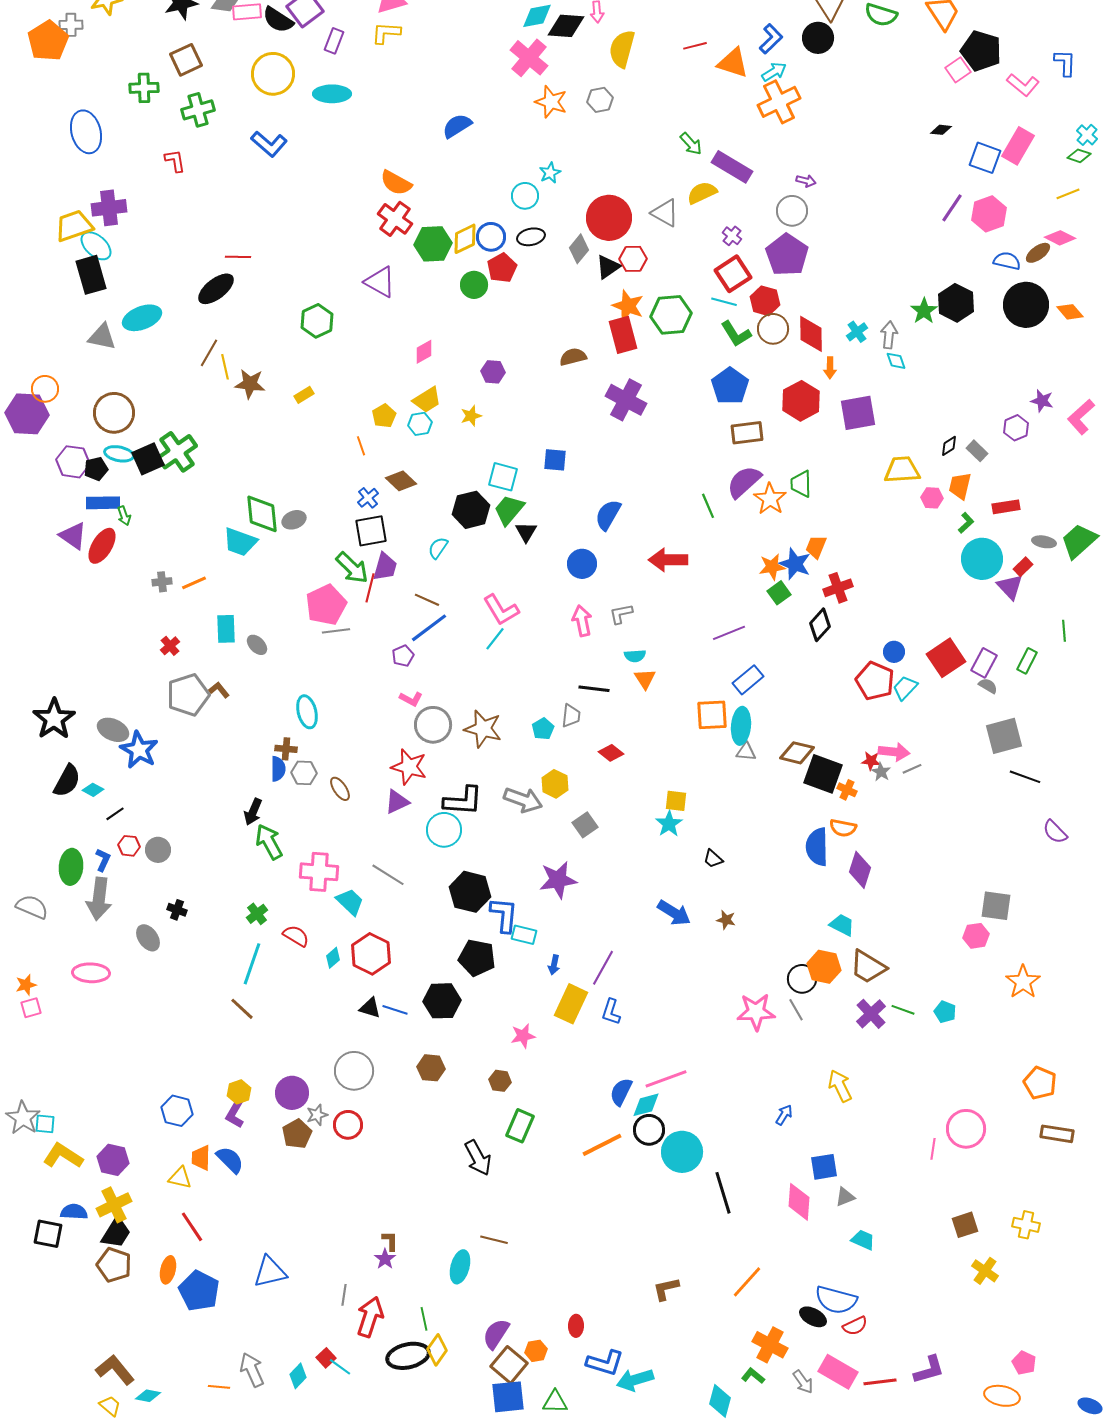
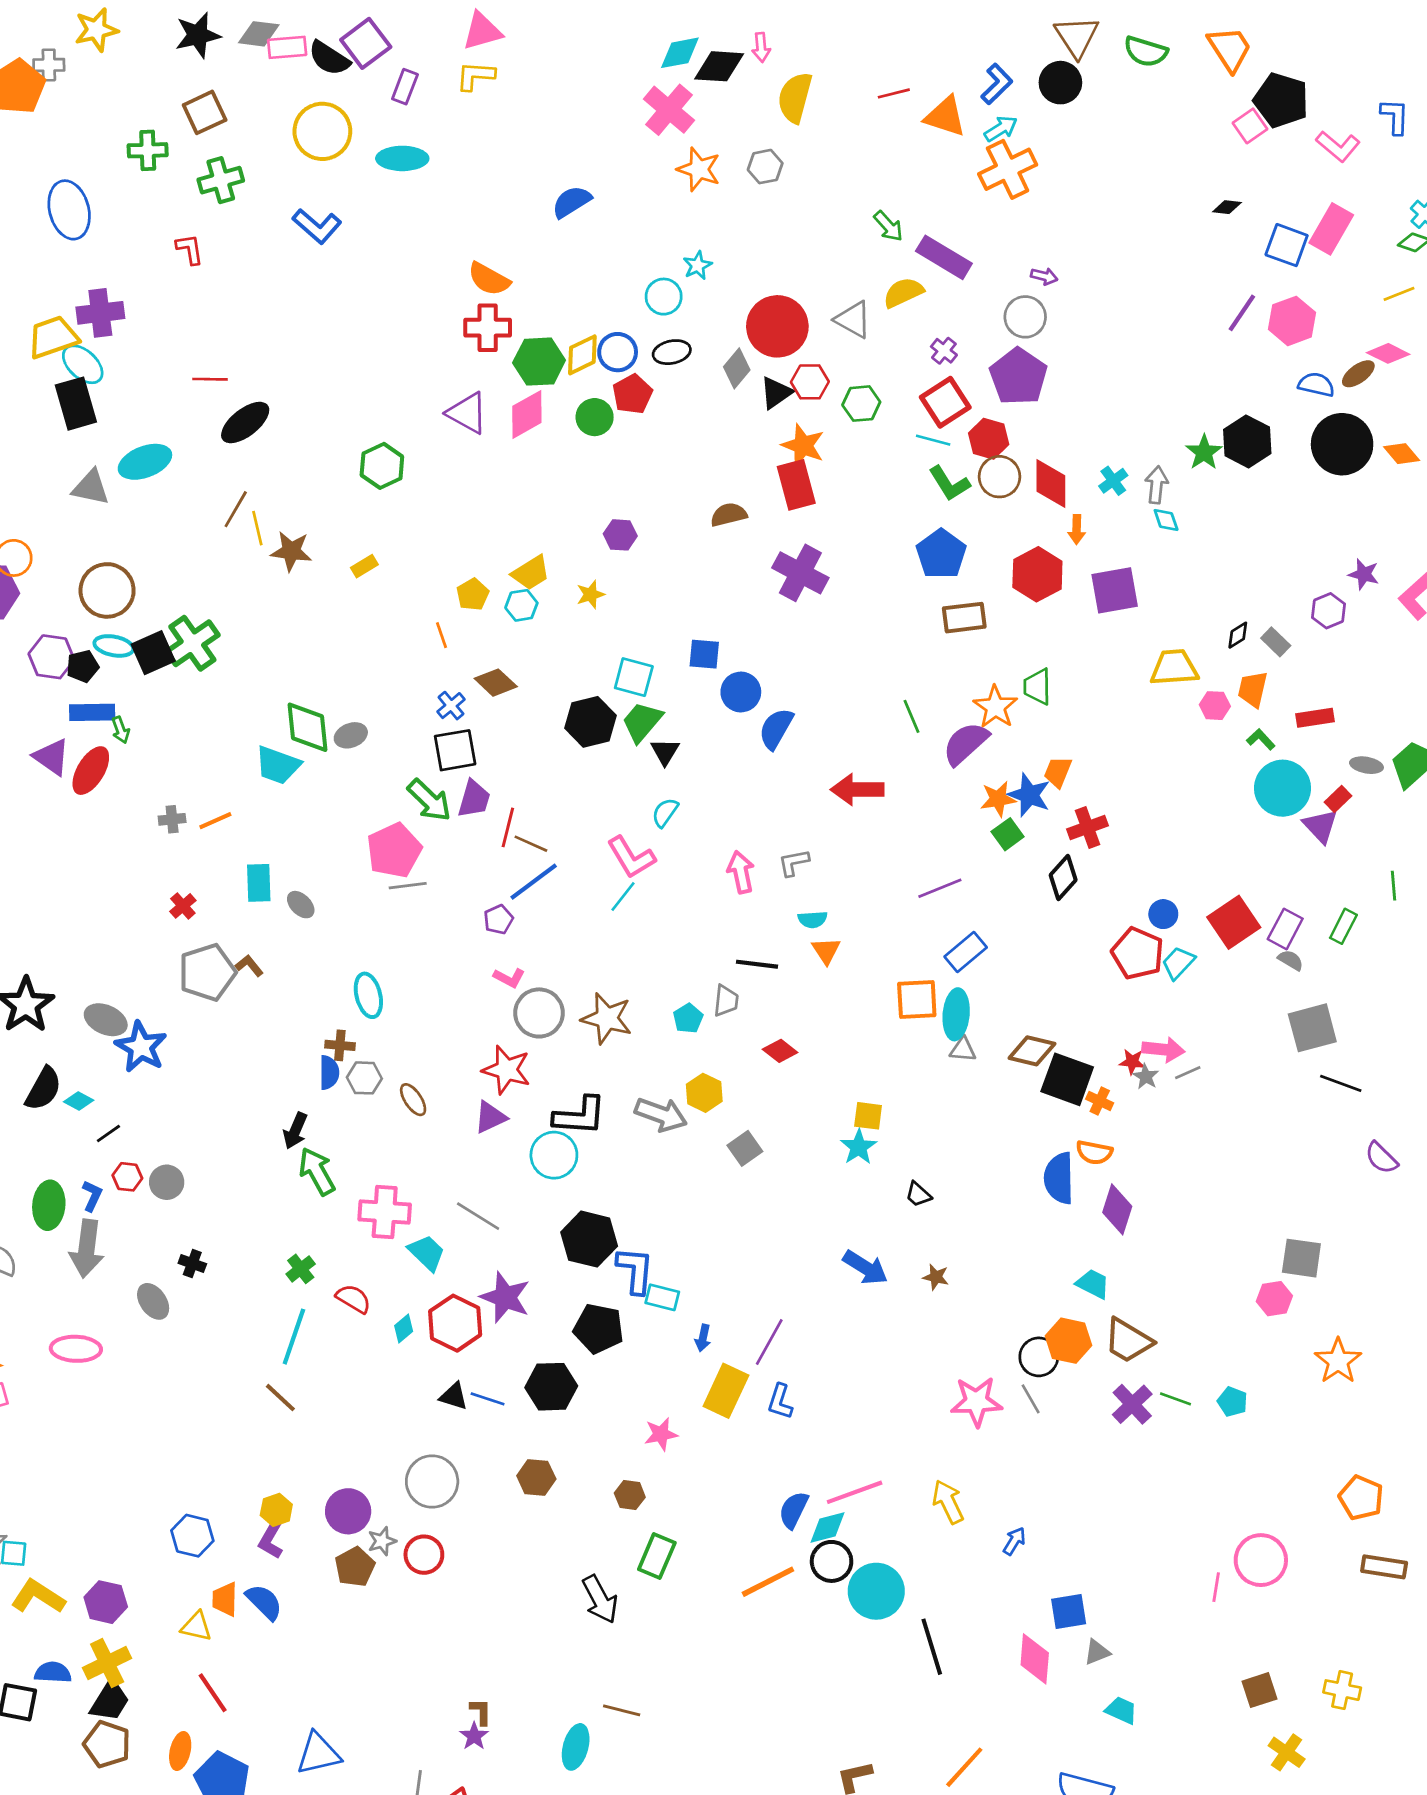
red cross: (395, 219) -> (488, 328), turned -36
red line: (238, 257) -> (210, 379), moved
green hexagon: (671, 315) -> (861, 404), moved, size x0.7
pink diamond: (424, 352) -> (527, 414), moved, size x1.5
purple semicircle: (744, 482) -> (966, 743), moved
green L-shape: (966, 523) -> (1261, 739), turned -90
cyan semicircle: (438, 548) -> (665, 813), moved
blue circle: (582, 564) -> (741, 692), moved
red line: (370, 588) -> (508, 827), moved
purple star: (558, 880) -> (505, 1297), moved, turned 30
yellow arrow: (840, 1086) -> (948, 1502), moved

